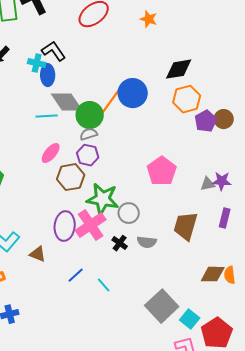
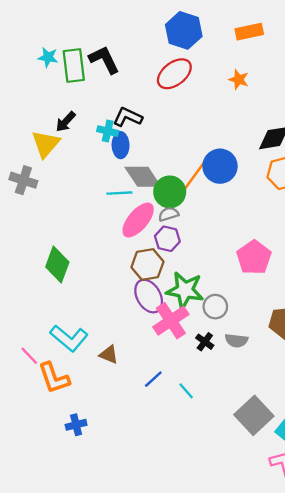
black L-shape: (54, 51) -> (128, 117), turned -30
pink ellipse: (51, 153) -> (138, 220), moved, size x1.5
purple ellipse: (65, 226) -> (149, 296), moved, turned -36

